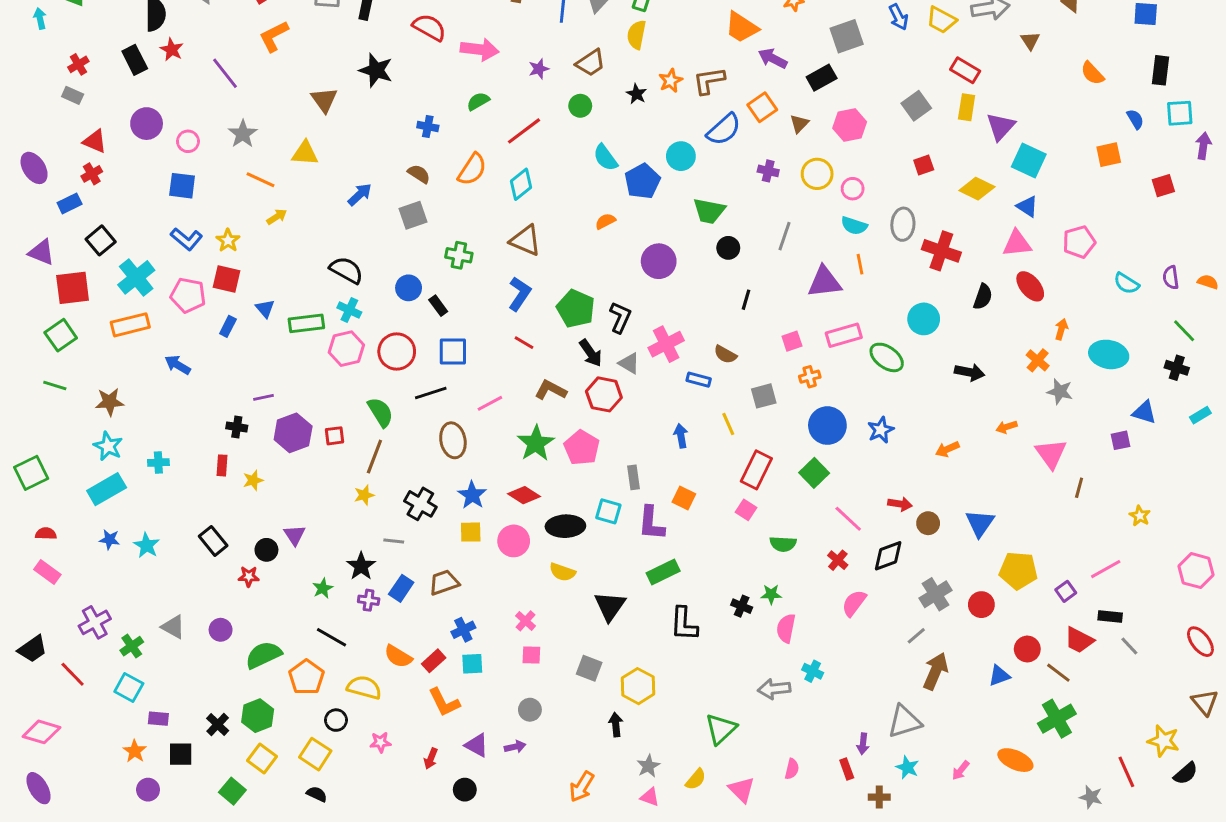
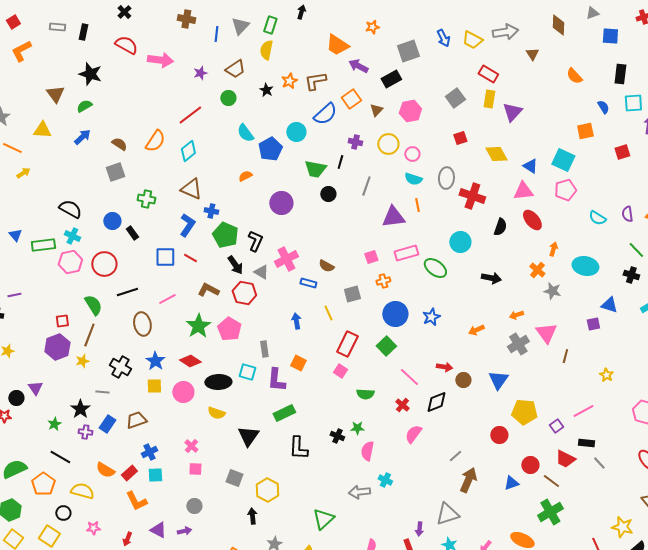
green semicircle: (478, 101) -> (84, 106), moved
blue cross: (428, 127) -> (211, 211), moved
cyan square: (1029, 161) -> (563, 160), moved
yellow diamond: (977, 189) -> (496, 154), turned 35
blue arrow: (360, 195) -> (82, 137), moved
black line: (746, 300) -> (340, 162), moved
blue square: (453, 351) -> (165, 257), moved
purple hexagon: (293, 433) -> (57, 347), moved
gray cross: (935, 594) -> (518, 344), moved

